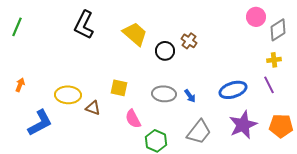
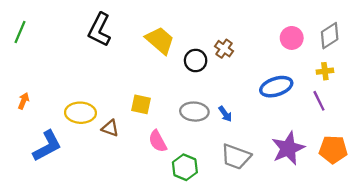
pink circle: (256, 17) -> (292, 38), moved
blue ellipse: (233, 90) -> (276, 87), moved
gray trapezoid: (199, 132) -> (236, 157), turned 72

